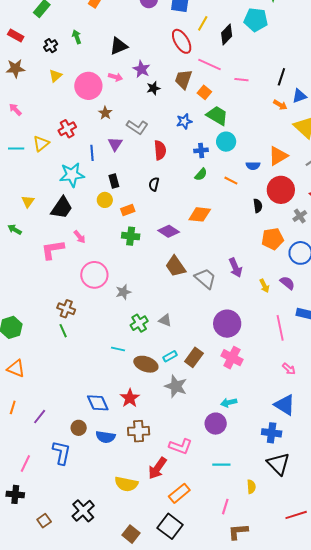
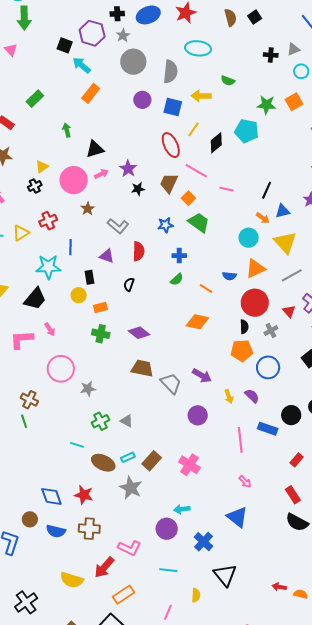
black cross: (51, 46) -> (35, 186), moved
black triangle: (119, 46) -> (95, 149), moved
pink arrow: (115, 77) -> (101, 174), turned -48
cyan circle: (226, 142) -> (249, 238), moved
purple triangle: (115, 144) -> (107, 256), moved, turned -49
black semicircle: (258, 206) -> (244, 327), moved
orange diamond: (200, 214) -> (197, 322), moved
brown trapezoid: (175, 266) -> (142, 368), turned 130
purple arrow: (235, 268) -> (202, 376), turned -42
purple circle: (227, 324) -> (198, 415), moved, size x0.7
red star: (130, 398) -> (84, 495), turned -30
blue cross: (272, 433) -> (203, 542), moved, turned 30

